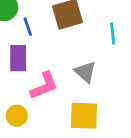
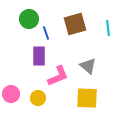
cyan line: (113, 33) -> (108, 28), moved

